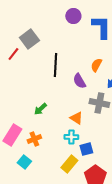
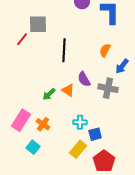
gray square: (29, 39) -> (38, 24), turned 36
purple semicircle: (79, 81) -> (84, 79), moved
orange triangle: (76, 118) -> (68, 90), moved
orange cross: (34, 139) -> (43, 124), turned -32

